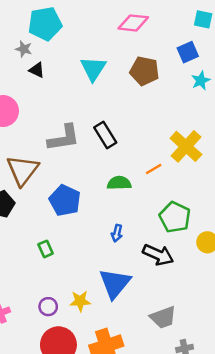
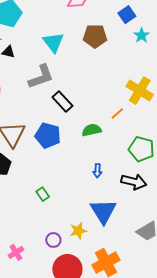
black rectangle: (105, 135) -> (62, 102), moved
gray L-shape: (64, 138) -> (41, 77), moved
blue pentagon: (65, 200) -> (48, 135), moved

